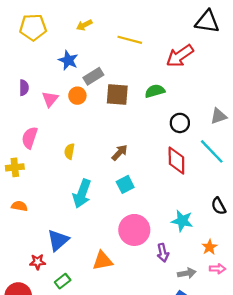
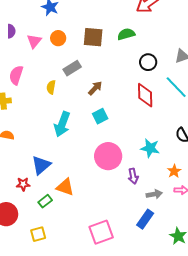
gray rectangle: (93, 76) -> (72, 68), moved
orange triangle: (102, 261) -> (65, 187), moved, turned 30

